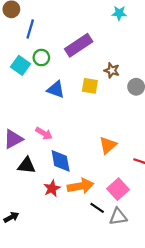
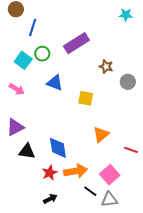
cyan star: (119, 13) -> (126, 15), moved
yellow square: (90, 86) -> (86, 98), moved
pink arrow: (44, 133) -> (17, 89), moved
black arrow: (11, 217) -> (50, 199), moved

